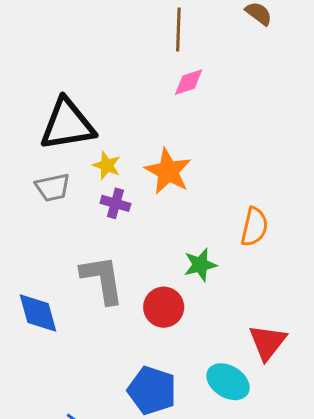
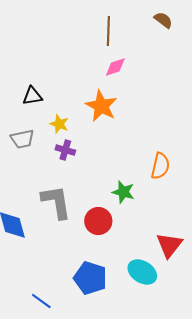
black triangle: (67, 124) -> (32, 96), size x0.5
orange star: (168, 171) -> (101, 106), moved
green star: (200, 265) -> (123, 192), turned 30

